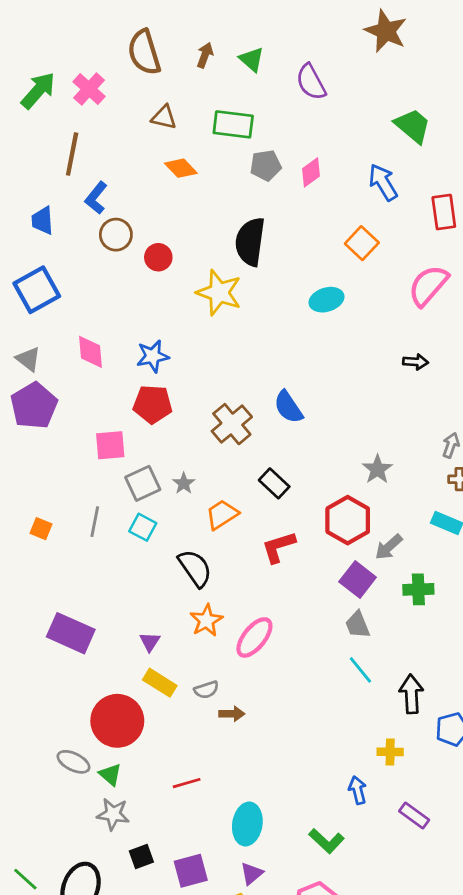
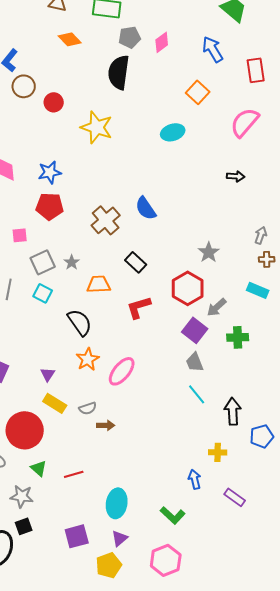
black semicircle: (250, 242) -> (119, 72), moved
pink square: (110, 445) -> (20, 235), size x0.7
orange trapezoid: (222, 514) -> (99, 284), turned 30
green triangle: (110, 775) -> (39, 468), moved
black square: (141, 857) -> (24, 526), moved

